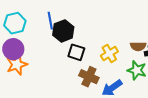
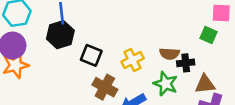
black hexagon: (63, 31) -> (60, 35), moved

